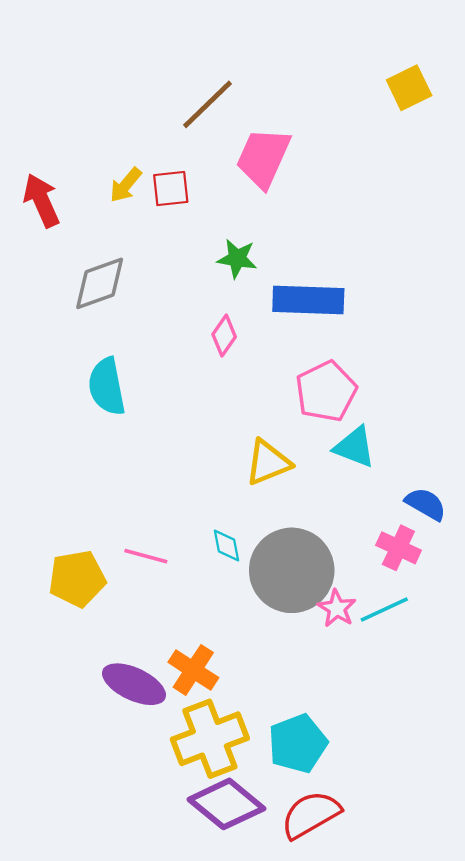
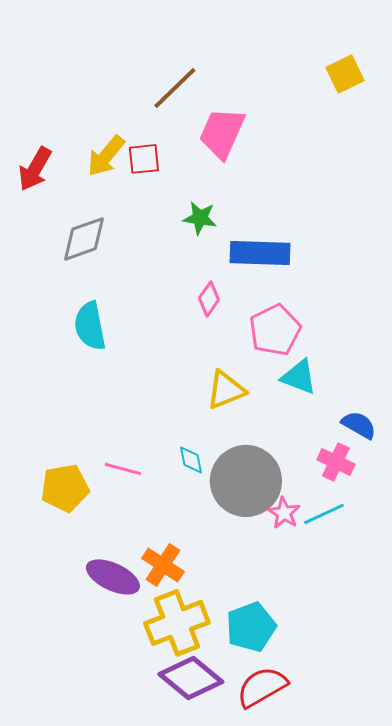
yellow arrow: (126, 185) -> (106, 156), size x1.4
red arrow: (42, 200) -> (35, 169), turned -126
pink diamond: (224, 336) -> (209, 299), moved

